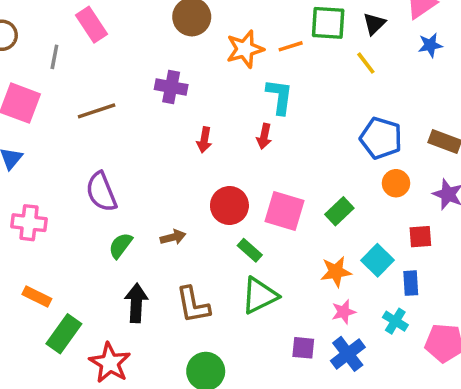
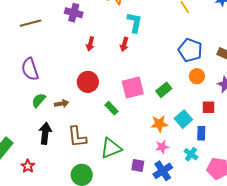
red circle: (229, 206) -> (88, 82), moved
pink square: (285, 211) -> (133, 87), turned -35
brown arrow: (173, 237) -> (62, 104), moved
green triangle: (260, 296) -> (111, 148), moved
red star: (110, 363) -> (28, 166), size x0.6

